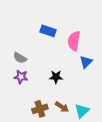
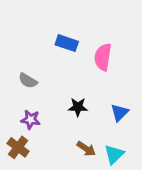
blue triangle: (86, 62) -> (120, 113), moved
purple star: (21, 77) -> (31, 120), moved
brown cross: (40, 109) -> (18, 147), moved, turned -35

